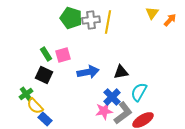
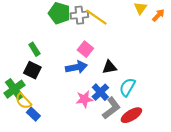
yellow line: (108, 22) -> (96, 17), turned -65
pink square: (63, 55) -> (85, 49), moved, turned -35
green cross: (26, 94) -> (14, 89), size x1.5
pink star: (104, 111) -> (84, 99), moved

